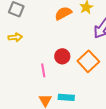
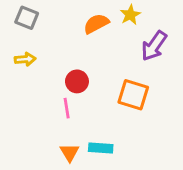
red circle: (62, 56) -> (77, 81), moved
orange square: (88, 61) -> (133, 95), turned -30

